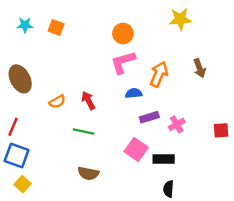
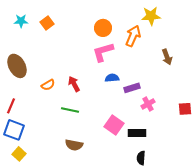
orange square: (56, 28) -> (47, 23), turned 32
orange arrow: (159, 74) -> (133, 36), moved
purple rectangle: (149, 117) -> (132, 88), moved

